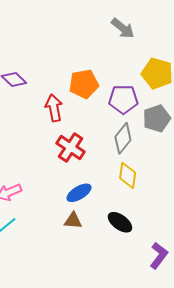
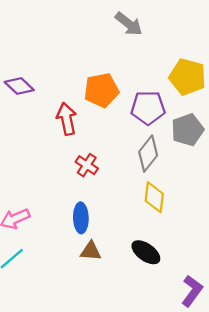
gray arrow: (123, 28) -> (129, 24), moved
red cross: (71, 147) -> (87, 165), size x0.7
blue ellipse: (79, 193) -> (81, 218), moved, turned -60

